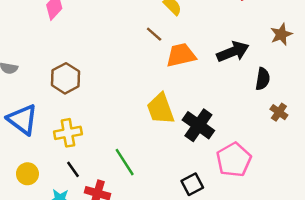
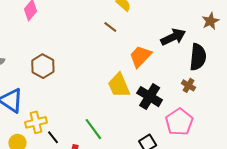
orange trapezoid: (181, 55) -> (140, 56), moved, turned -30
black semicircle: (263, 79) -> (198, 57), size x1.5
brown cross: (279, 112) -> (189, 85), moved
yellow cross: (68, 133) -> (36, 122), moved

